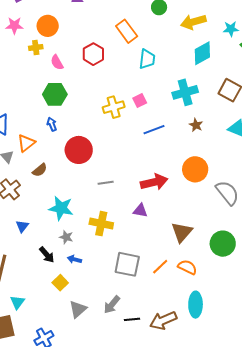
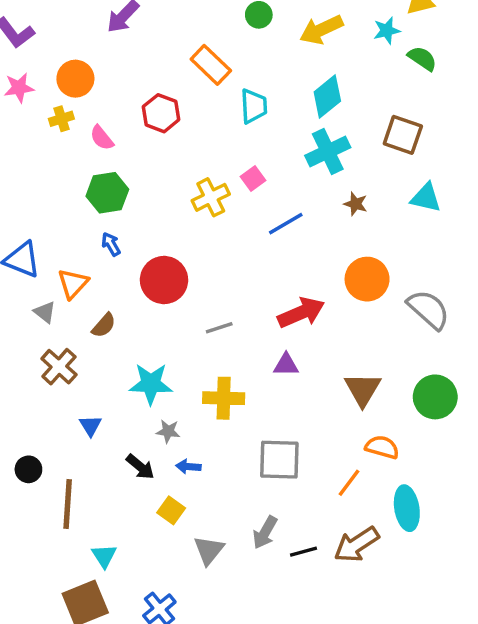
cyan diamond: (202, 53) -> (327, 96), moved
orange line: (160, 267) -> (349, 483), moved

